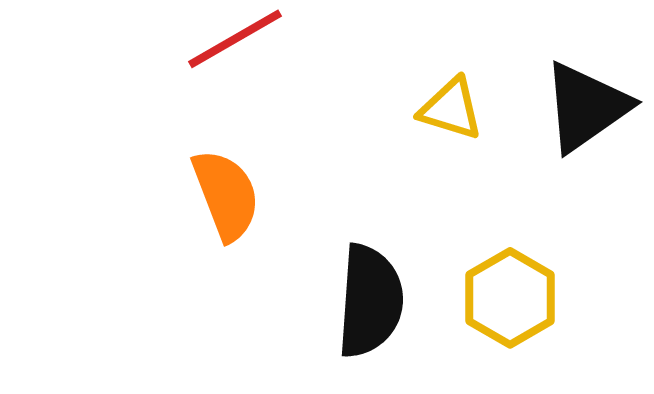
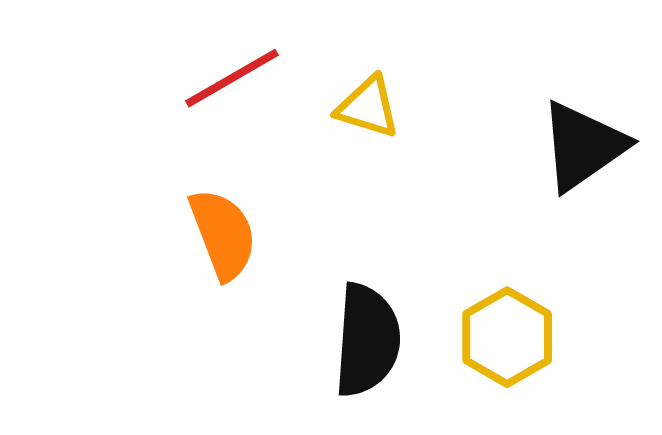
yellow triangle: (451, 109) -> (368, 107), moved

